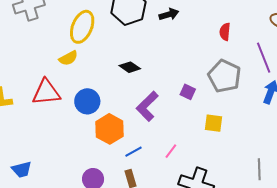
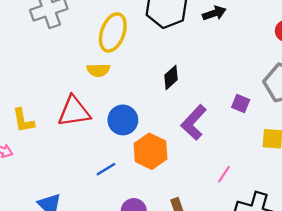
yellow semicircle: (68, 58) -> (98, 70), turned 30
black diamond: (130, 67) -> (171, 77), turned -75
blue line: (133, 152) -> (106, 169), moved

